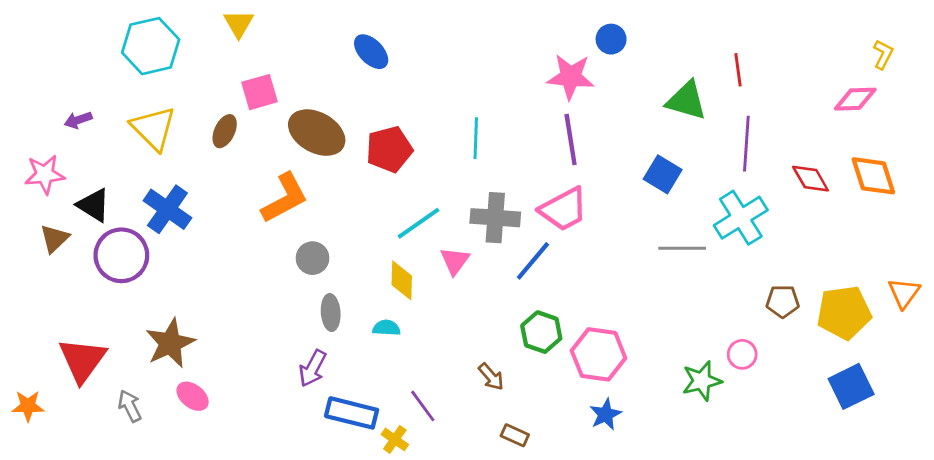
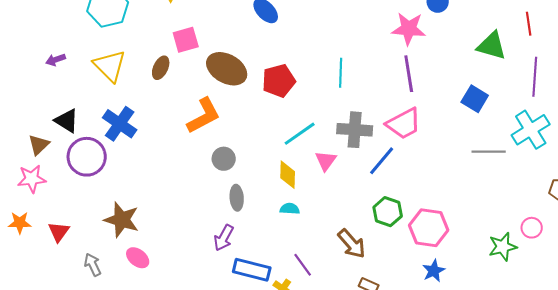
pink star: (45, 174) -> (32, 179), moved
cyan semicircle: (386, 328) -> (290, 209), moved
brown star: (170, 343) -> (122, 220), turned -30
red triangle: (82, 360) -> (59, 232), size x0.6
brown arrow: (491, 377) -> (352, 244), size x1.5
orange star: (28, 406) -> (20, 223), moved

